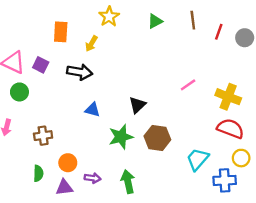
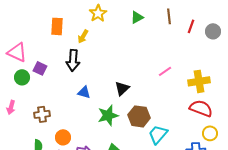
purple square: (41, 65) -> (40, 68), moved
black arrow: (80, 72) -> (73, 60), turned 85
yellow cross: (228, 97) -> (199, 81), turned -30
cyan trapezoid: (197, 159) -> (158, 134), moved

